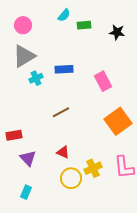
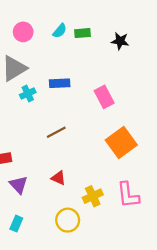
cyan semicircle: (64, 15) -> (60, 31), moved
pink circle: (23, 25) -> (23, 32), moved
yellow circle: (71, 178) -> (68, 220), moved

